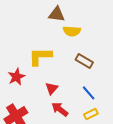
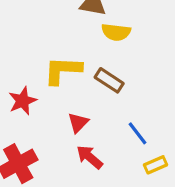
brown rectangle: (84, 61) -> (109, 80), moved
yellow rectangle: (91, 114) -> (156, 165), moved

